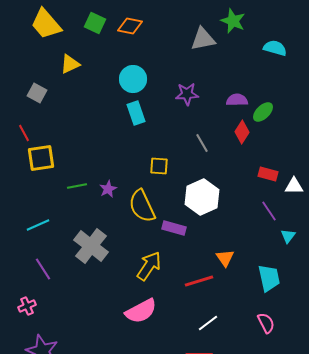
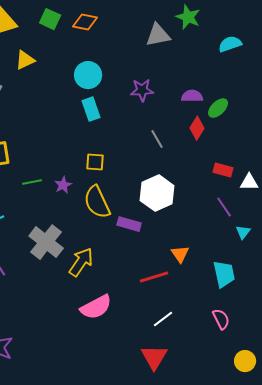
cyan semicircle: (275, 48) -> (230, 44), turned -35
yellow square: (159, 166) -> (95, 162), moved
yellow arrow: (149, 266) -> (81, 262), moved

